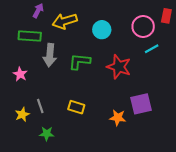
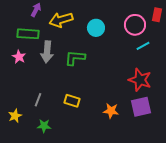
red star: (119, 67) -> (140, 80), moved
pink star: (20, 74) -> (19, 57), moved
purple square: (141, 104) -> (141, 107), moved
gray line: (40, 106) -> (38, 100), turned 40
yellow star: (22, 114) -> (15, 116), moved

